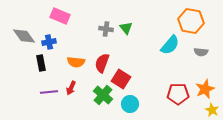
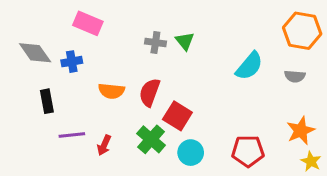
orange hexagon: (191, 21) -> (302, 31), moved
black rectangle: (41, 63) -> (47, 101), moved
red arrow: (71, 88) -> (104, 145), moved
red pentagon: (178, 94) -> (248, 151), moved

